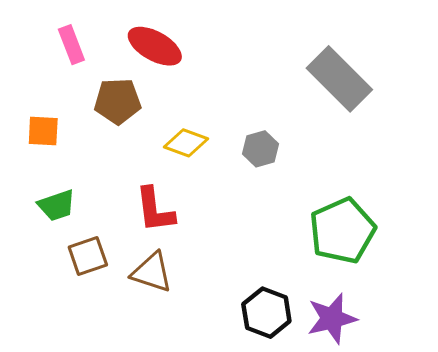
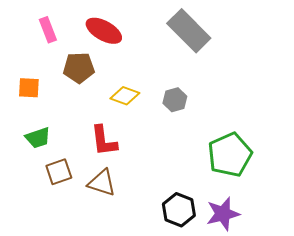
gray rectangle: (339, 79) -> (189, 31), moved

